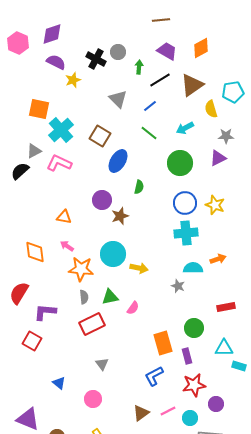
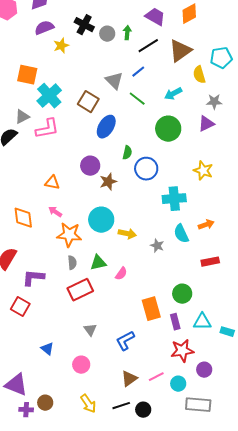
gray circle: (118, 52) -> (107, 34), moved
purple semicircle: (56, 62) -> (44, 28), turned -48
gray triangle: (118, 99) -> (114, 81), moved
pink L-shape: (59, 163) -> (47, 129), turned 145
blue circle: (185, 203) -> (146, 169), moved
cyan semicircle: (193, 268) -> (181, 234), turned -114
gray star: (178, 286) -> (157, 246), moved
red rectangle: (226, 307) -> (210, 262), moved
cyan triangle: (224, 348) -> (202, 322), moved
blue L-shape: (154, 376) -> (125, 341), moved

